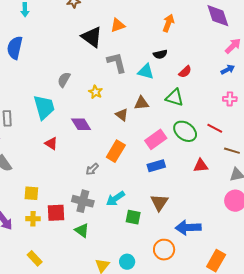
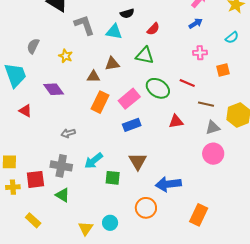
brown triangle: (122, 115) -> (93, 77), turned -32
orange rectangle: (116, 151) -> (100, 102), moved
gray arrow: (92, 169) -> (68, 133), turned 32
yellow rectangle: (35, 258) -> (33, 220), moved

